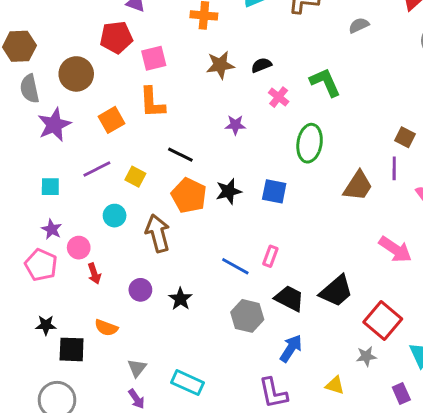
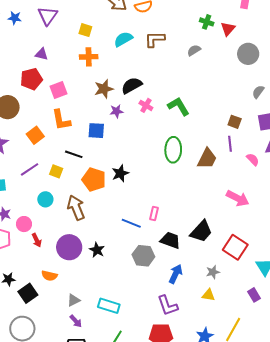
black semicircle: (261, 65) -> (132, 85), size x1.5
green L-shape: (325, 82) -> (178, 106), moved
purple star: (235, 125) -> (116, 111), moved
green ellipse: (310, 143) -> (173, 150), moved
black line: (180, 155) -> (74, 154), moved
blue square: (274, 191) -> (96, 131), moved
purple circle: (140, 290) -> (69, 247), size x1.6
black square: (72, 349) -> (28, 293), turned -30
gray star: (366, 356) -> (213, 272), moved
gray triangle: (137, 368) -> (74, 300), turned 32

